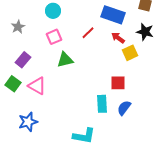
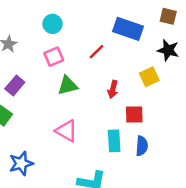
red arrow: (118, 38) -> (113, 89), moved, turned -112
pink triangle: (37, 86) -> (66, 131), moved
blue semicircle: (124, 108) -> (142, 146), turned 147

